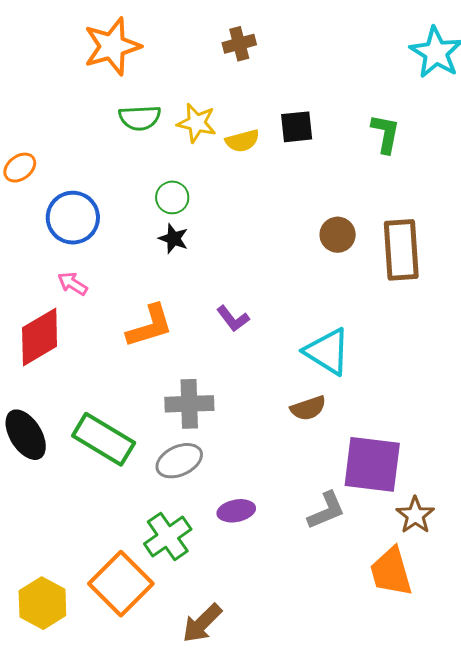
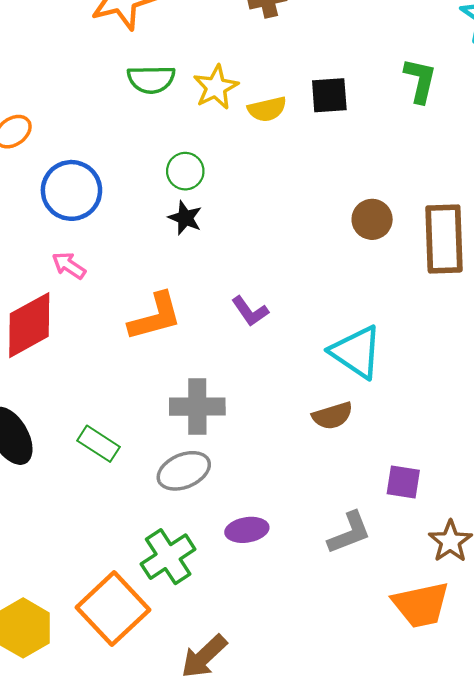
yellow star: (197, 123) -> (216, 87), turned 30
green L-shape: (386, 134) -> (420, 80), moved
green rectangle: (104, 439) -> (99, 444), size x0.6
purple square: (372, 464) -> (403, 482), size x0.5
orange trapezoid: (391, 572) -> (421, 605), turned -88

